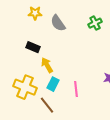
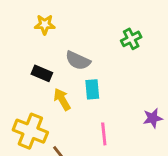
gray semicircle: (58, 23) -> (78, 60), moved, turned -30
cyan rectangle: (53, 84) -> (92, 89), moved, turned -32

